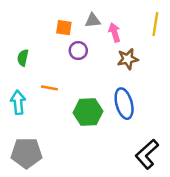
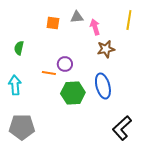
purple circle: (78, 51) -> (65, 64), moved
orange line: (49, 88) -> (49, 73), moved

